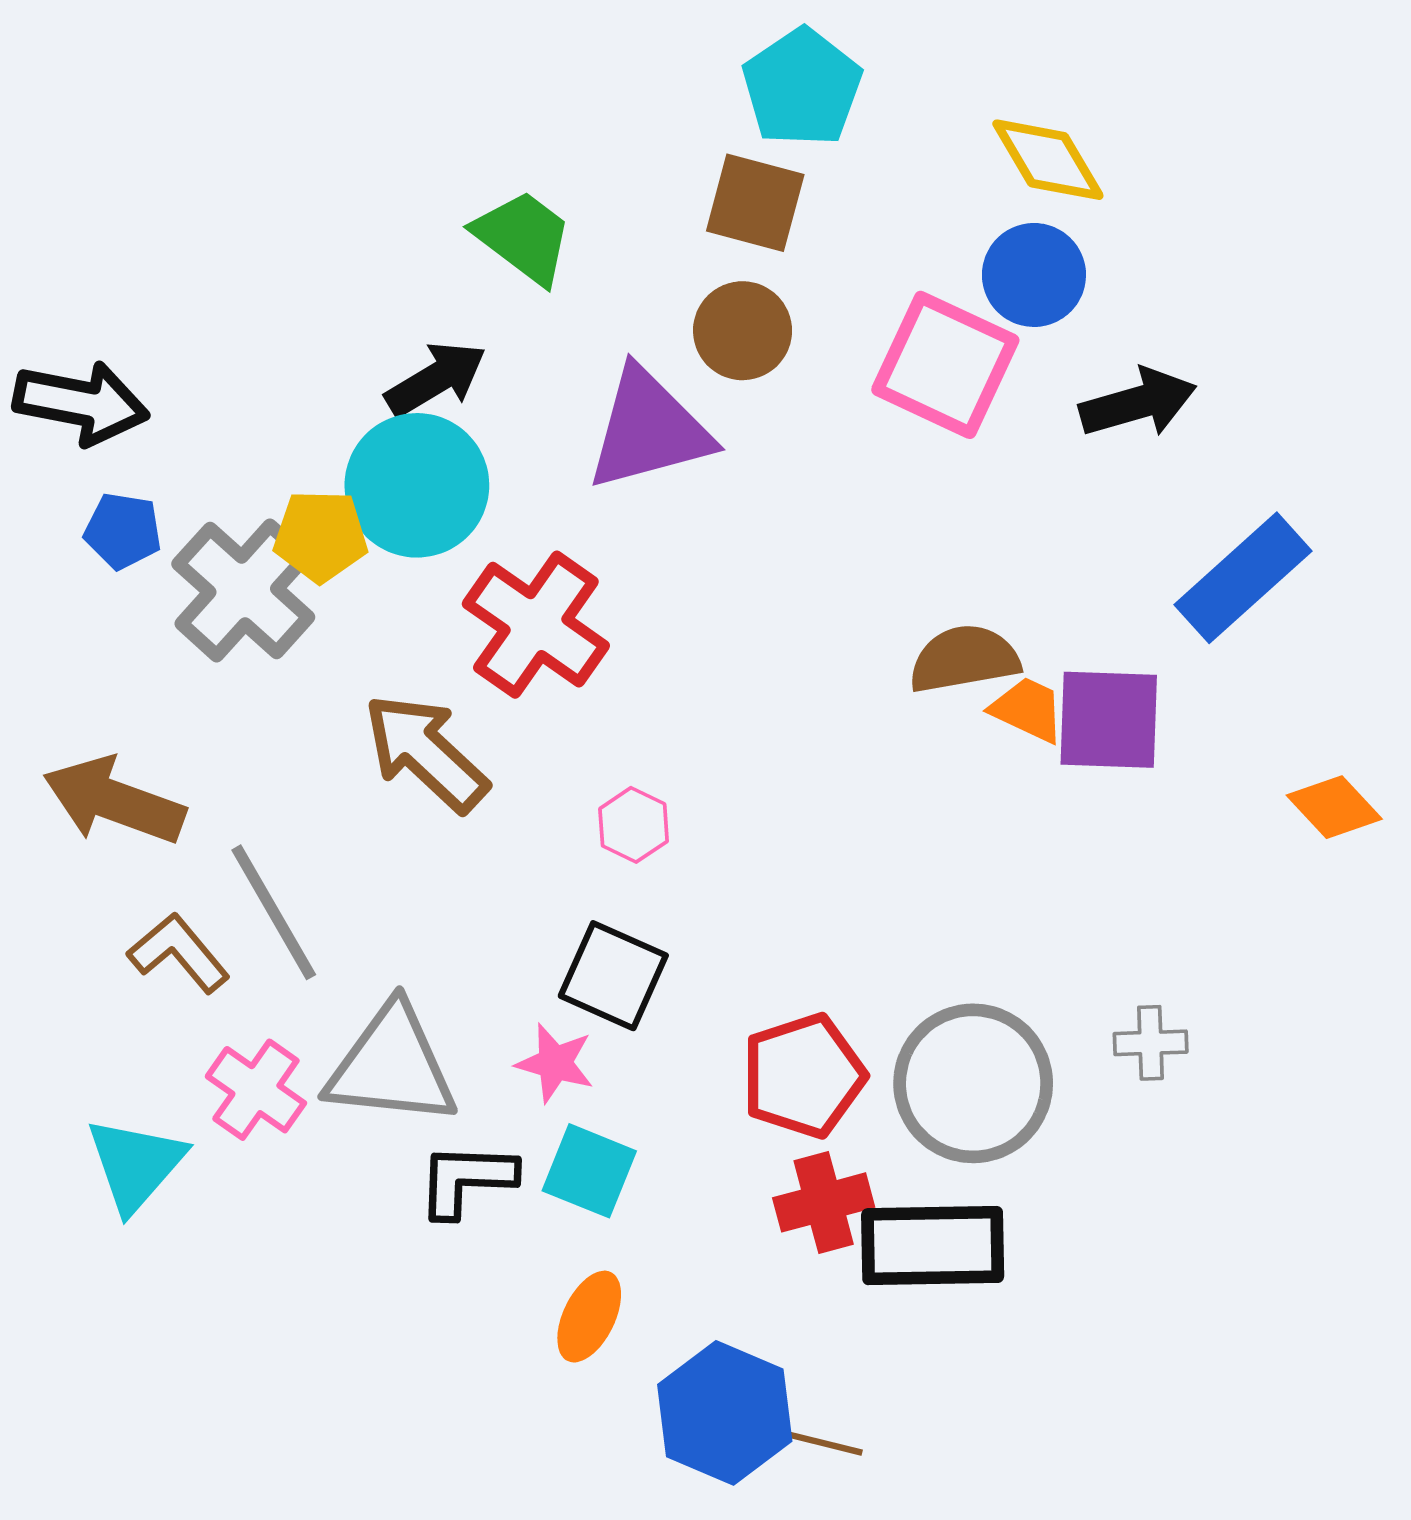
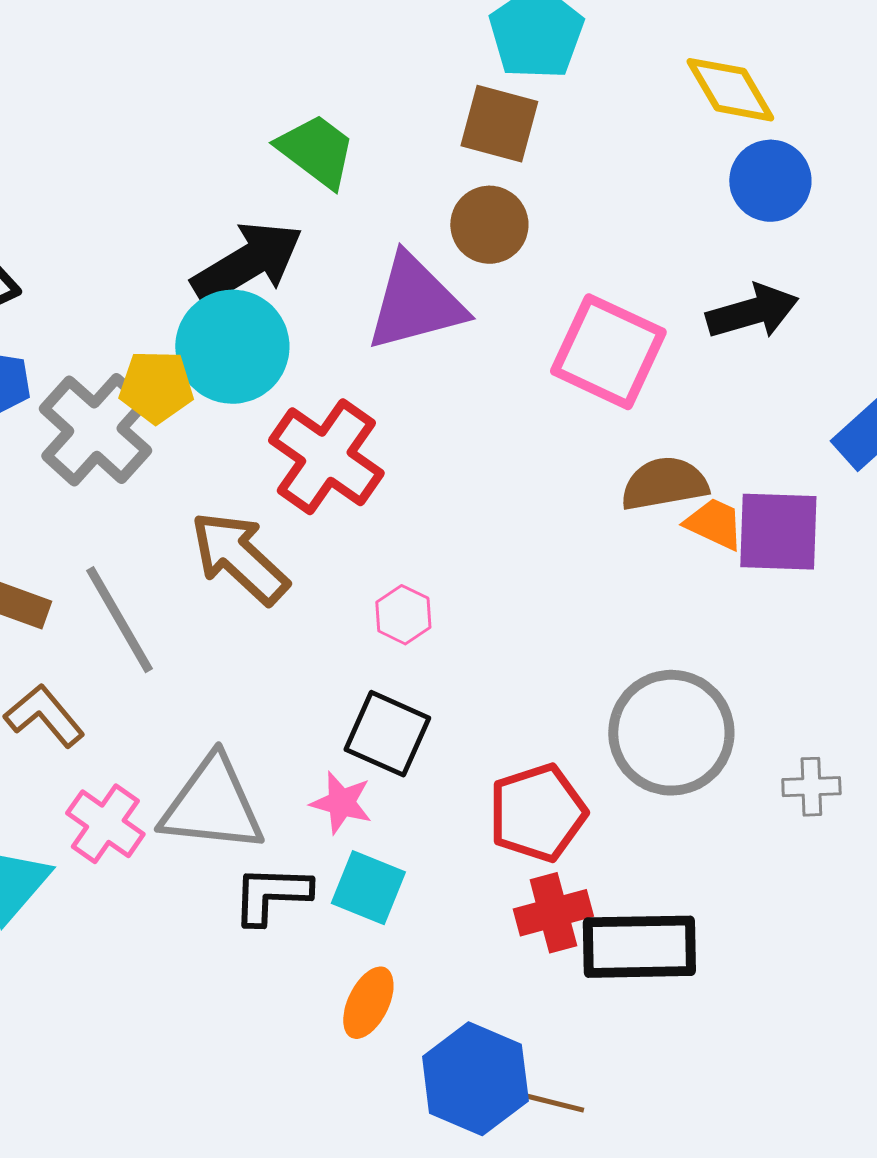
blue circle: (1034, 275) -> (770, 181), moved
pink square: (945, 365) -> (608, 352), moved
black arrow: (436, 379) -> (247, 263), size x1.4
black arrow: (1138, 403) -> (752, 312), moved
gray line: (274, 912) -> (119, 620), moved
gray circle: (973, 1083) -> (671, 733), moved

